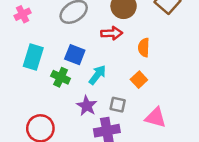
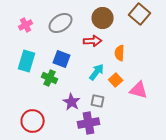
pink cross: (23, 14) -> (26, 25), moved
cyan arrow: (97, 75) -> (97, 72), moved
pink triangle: (156, 118) -> (139, 90), moved

